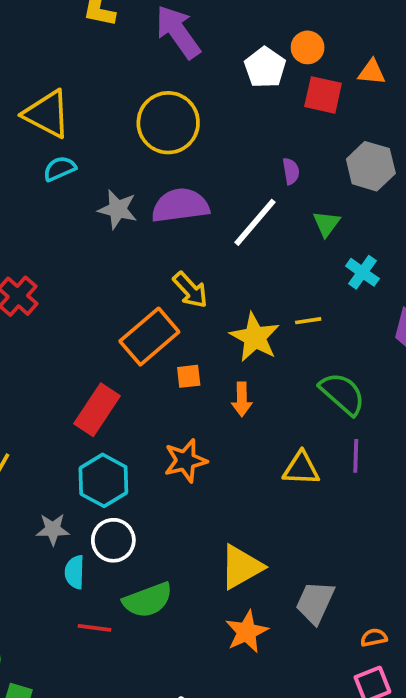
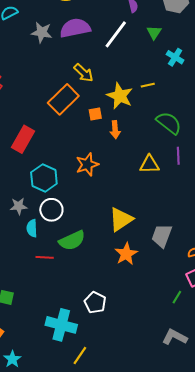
orange square: (189, 376) -> (95, 114), moved
red rectangle: (97, 410) -> (23, 139), moved

